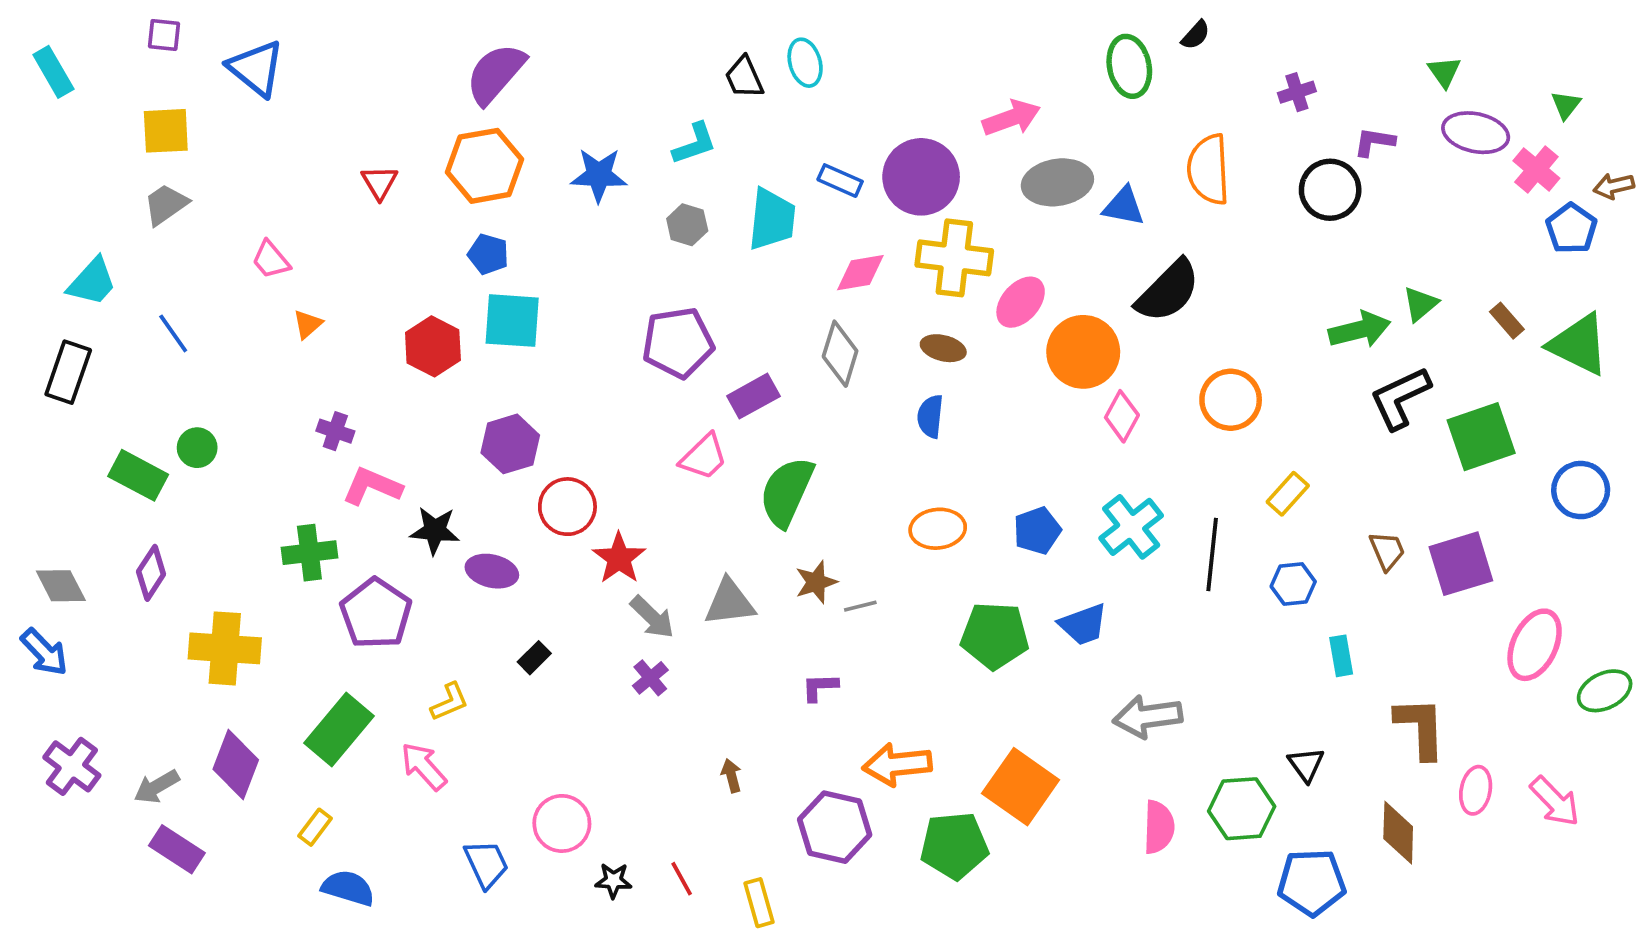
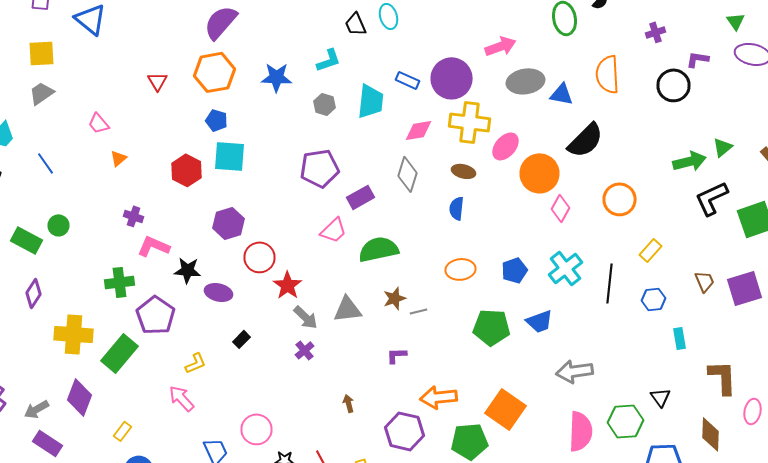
green semicircle: (787, 492) -> (378, 249), turned 54
green rectangle: (339, 730) -> (120, 353), moved
pink semicircle: (1159, 827) -> (580, 431), size x1.4

